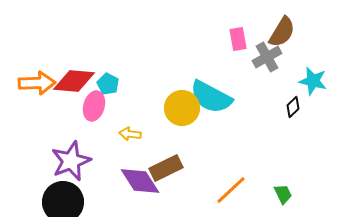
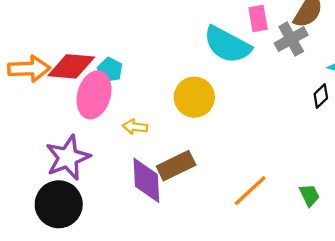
cyan semicircle: (211, 97) -> (227, 45), moved
pink ellipse: (94, 106) -> (94, 95), size x1.4
purple diamond: (140, 181) -> (146, 180), turned 30

